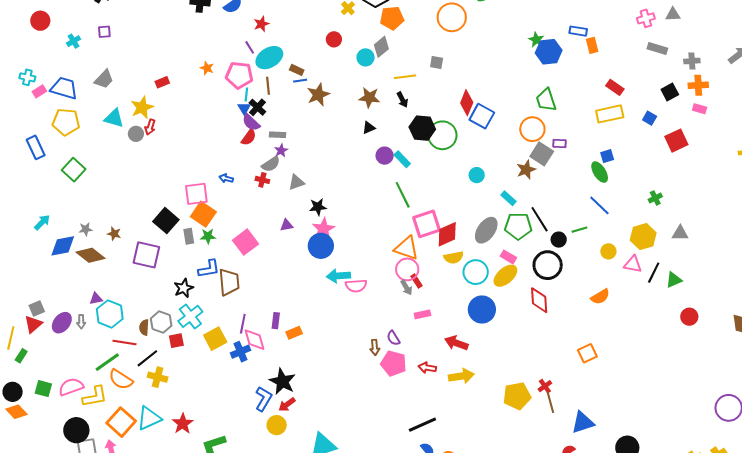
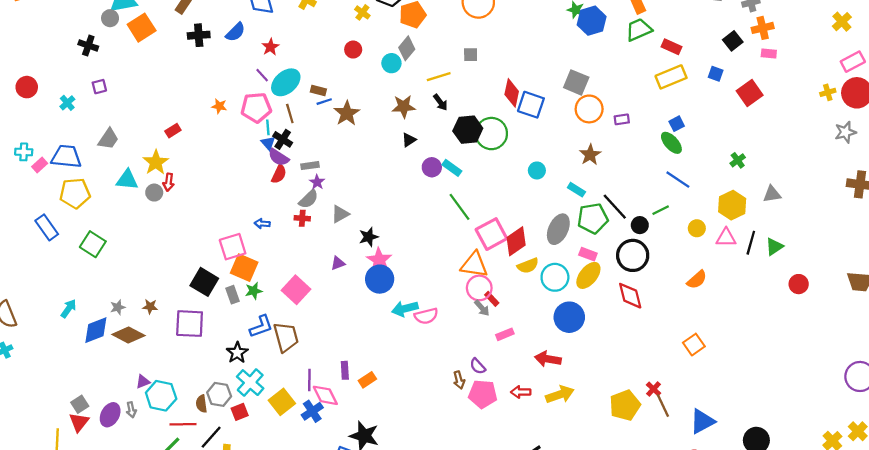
green trapezoid: (546, 100) -> (639, 30), moved, turned 95
gray square: (542, 154) -> (576, 82), moved

